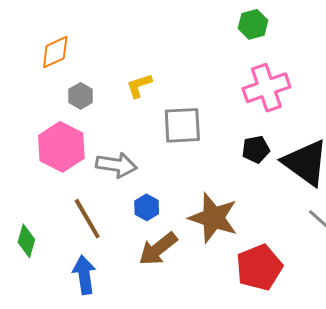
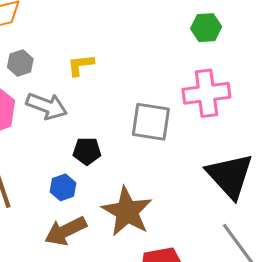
gray square: (182, 125) -> (151, 122), moved
black pentagon: (256, 149) -> (87, 151), moved
gray arrow: (116, 165) -> (47, 106), moved

